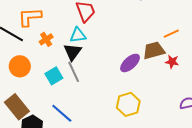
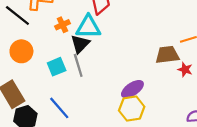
cyan triangle: (78, 35) -> (88, 27), size x1.4
orange cross: (46, 39) -> (62, 25), moved
purple ellipse: (130, 63) -> (132, 89), moved

